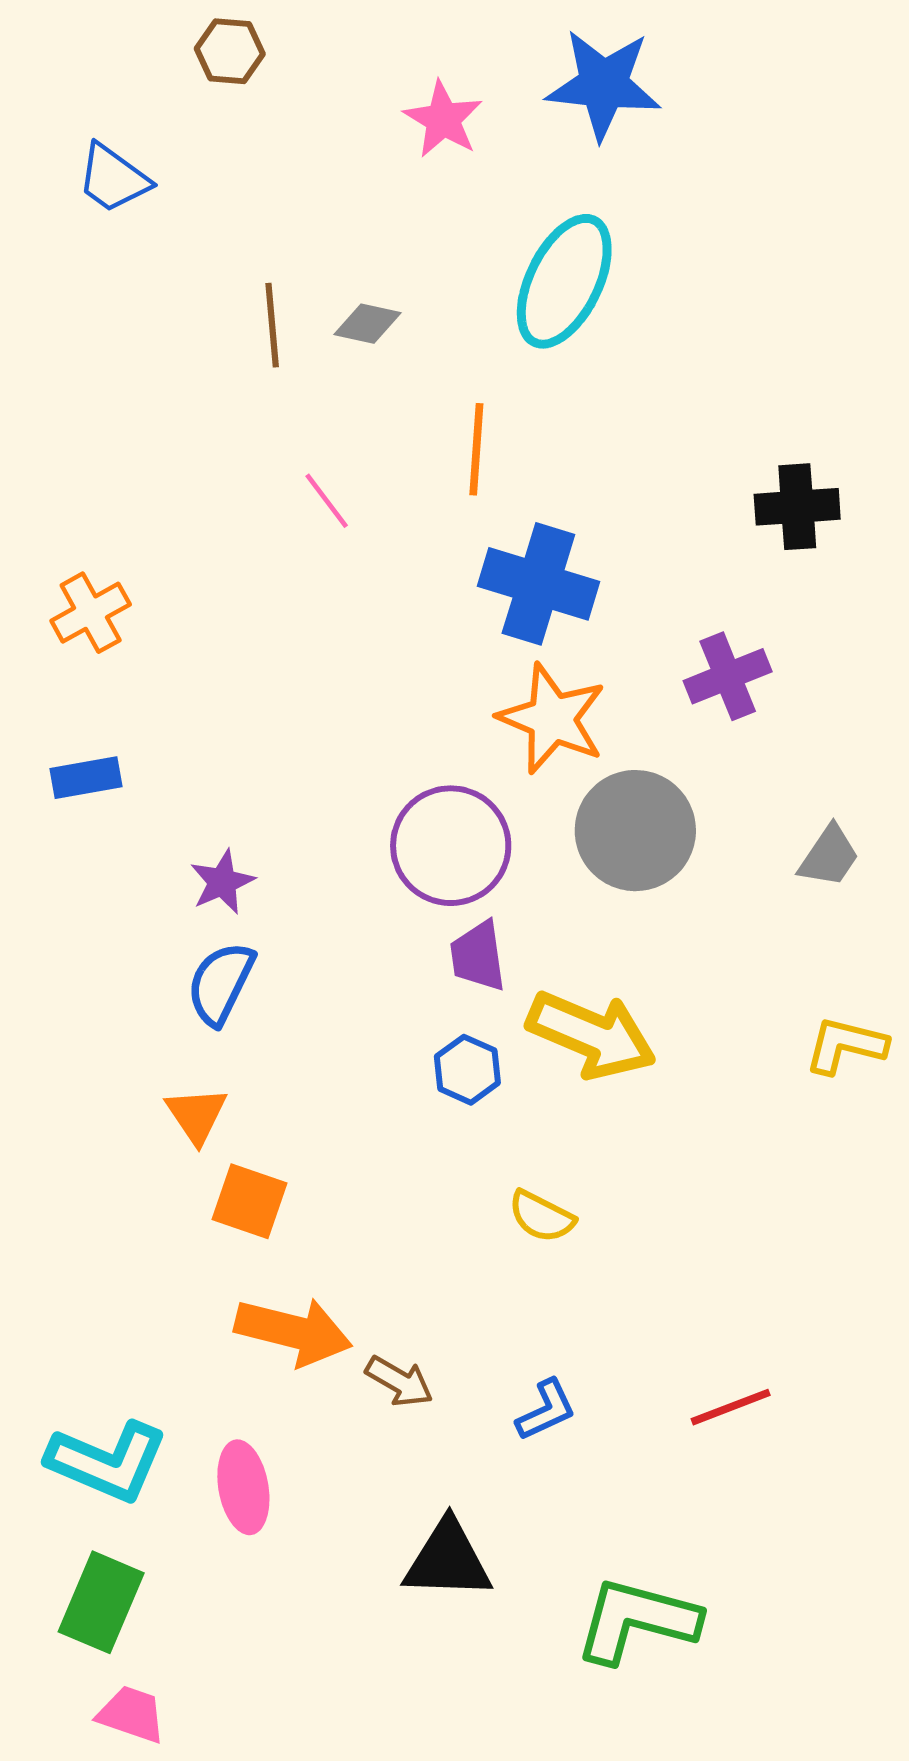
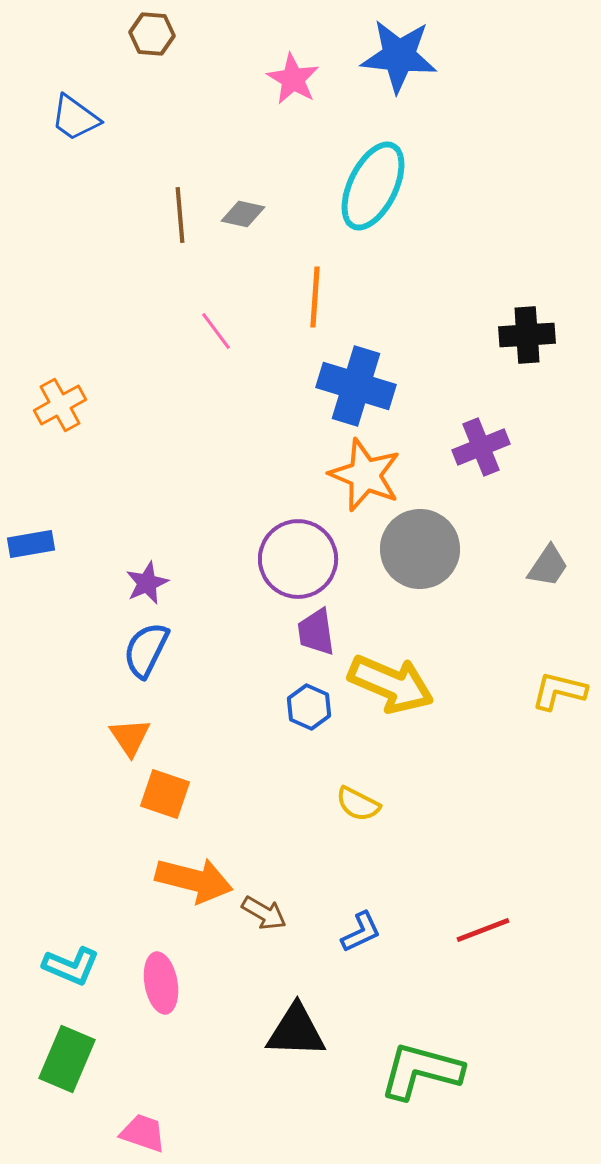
blue rectangle: (86, 778) -> (31, 544), moved
cyan L-shape: (107, 1462) -> (71, 966), size x0.7
pink trapezoid: (131, 1714) -> (143, 1133), moved

